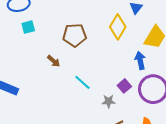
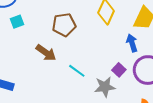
brown arrow: (54, 61) -> (46, 53), size x1.5
gray star: (109, 101) -> (105, 87), size x1.5

